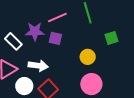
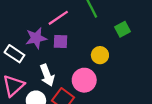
white arrow: (38, 66) -> (47, 75), turned 72
pink circle: (91, 84) -> (84, 80), moved

